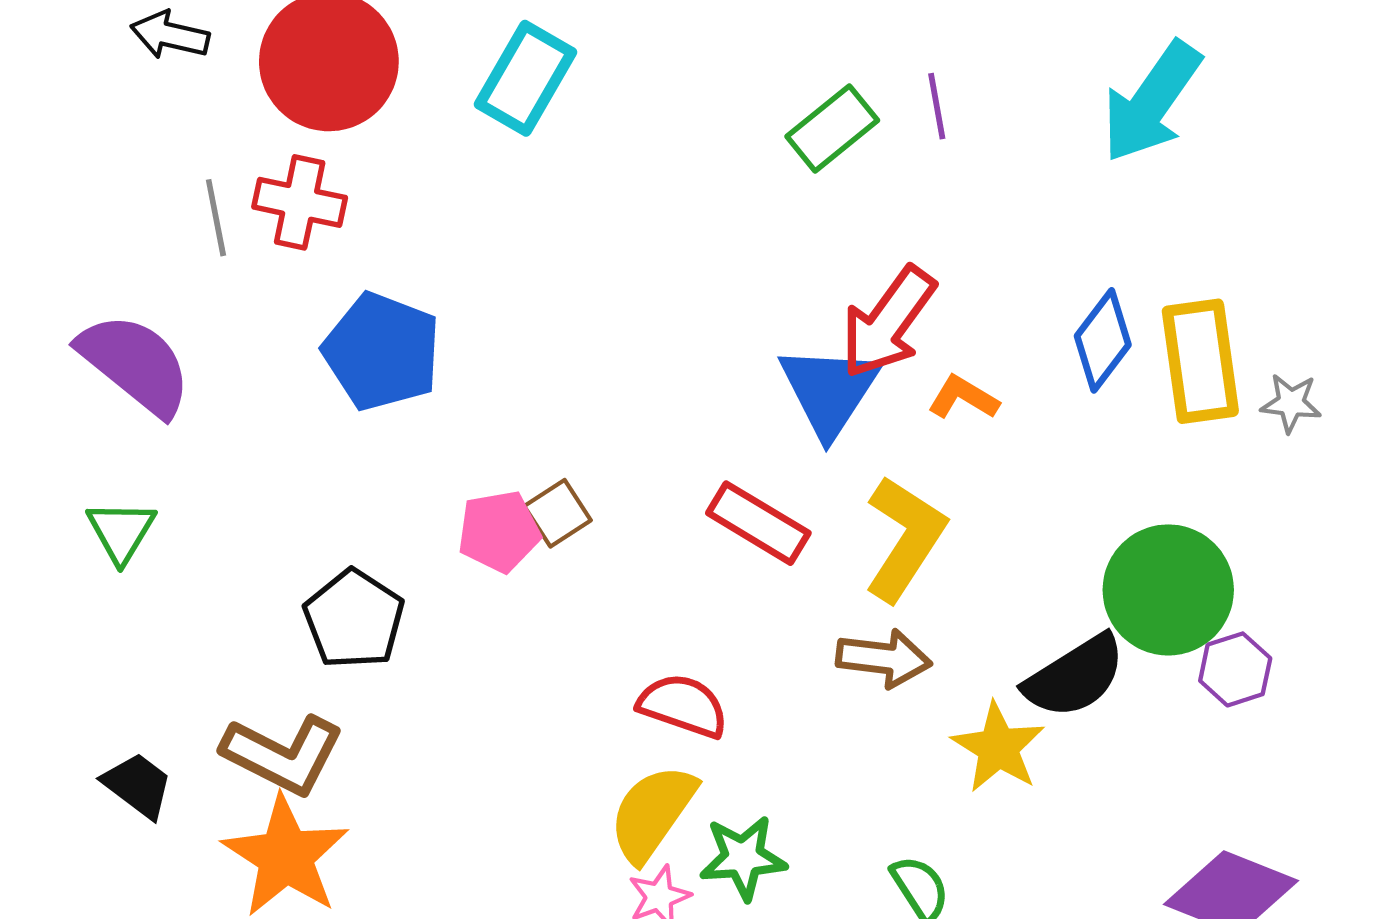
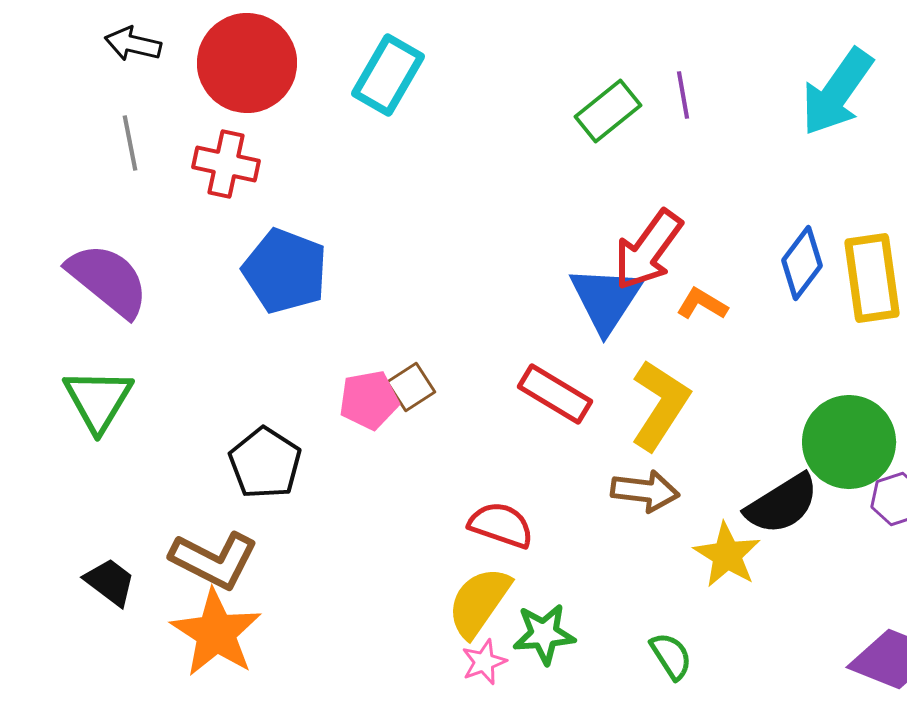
gray line: (216, 218) -> (130, 143), moved
green triangle: (121, 531) -> (98, 400), size x1.4

